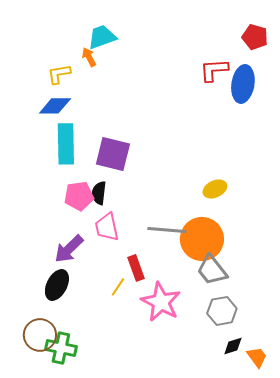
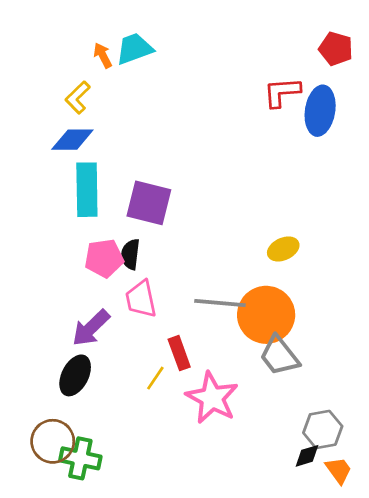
orange arrow: (89, 57) -> (103, 55), moved
yellow L-shape: (59, 74) -> (78, 97), turned -35
gray hexagon: (222, 311) -> (323, 429), moved

